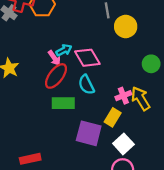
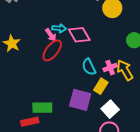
cyan arrow: (64, 50) -> (59, 28), turned 32
cyan semicircle: (86, 85) -> (89, 67), moved
green rectangle: (63, 103) -> (42, 108), moved

